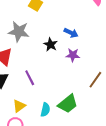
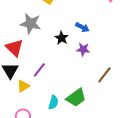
purple line: (30, 78) -> (39, 70), turned 63
yellow triangle: (19, 106) -> (23, 86), moved

